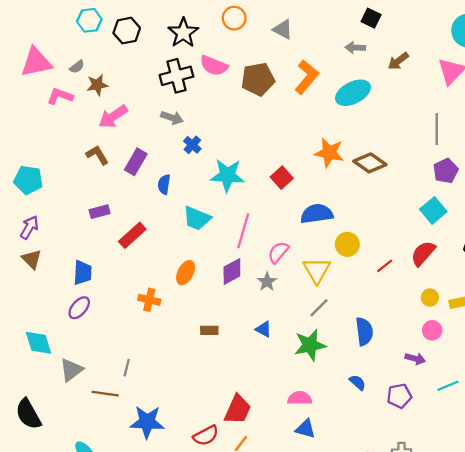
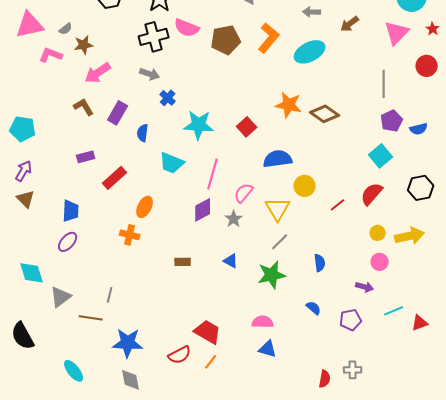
orange ellipse: (186, 273) -> (145, 207), moved
blue semicircle: (364, 331) -> (320, 263), size x0.7
red trapezoid: (238, 410) -> (208, 332), turned -84

